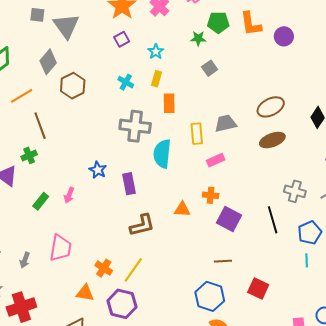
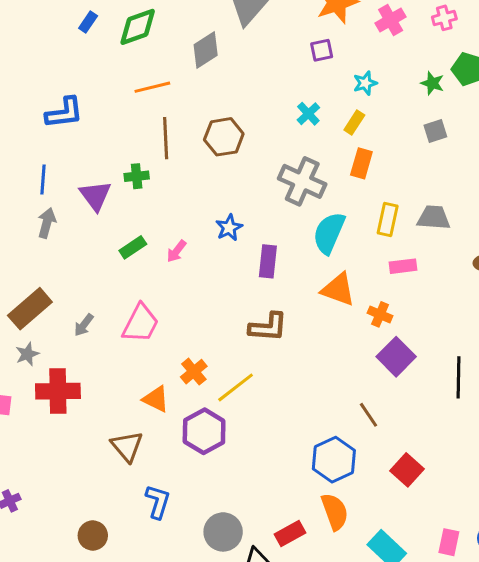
brown hexagon: (73, 86) -> (224, 137), moved
orange triangle: (182, 209) -> (338, 289), moved, size x1.4
brown line: (223, 261) -> (369, 415), turned 42

